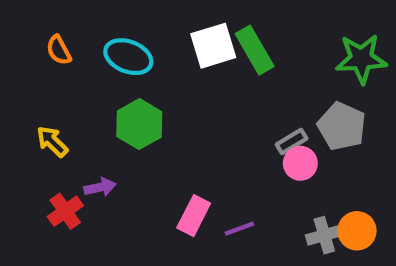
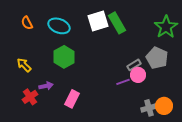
green star: (361, 59) -> (166, 27), turned -30
pink rectangle: (194, 216) -> (72, 99), moved
purple line: (239, 229) -> (123, 82), moved

